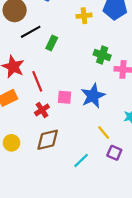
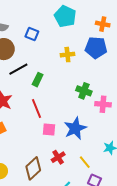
red line: (37, 81) -> (37, 109), moved
red cross: (42, 110) -> (58, 157), moved
brown diamond: (48, 140) -> (33, 168), turned -30

